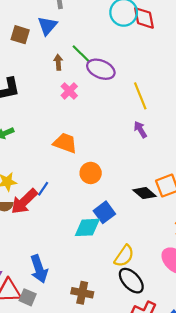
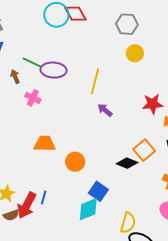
yellow line: (140, 96) -> (95, 81), turned 55
blue line: (43, 189) -> (44, 197), moved

